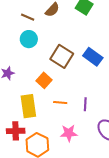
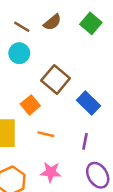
blue rectangle: (93, 57) -> (89, 103), moved
purple line: (85, 104) -> (85, 141), moved

